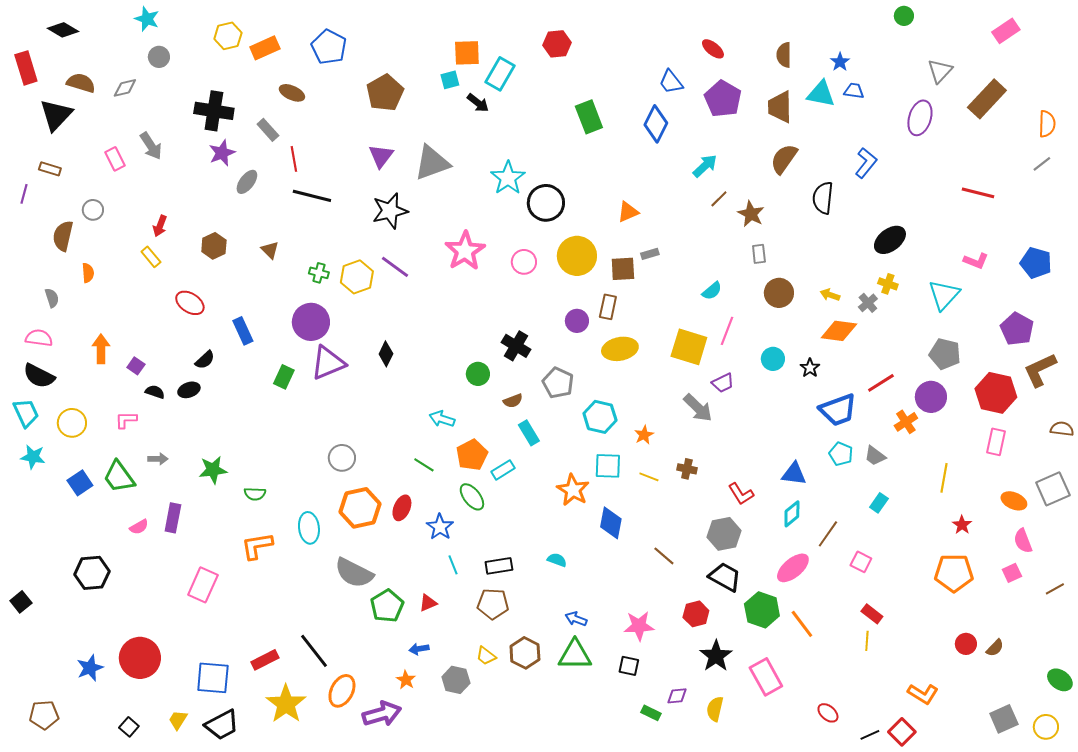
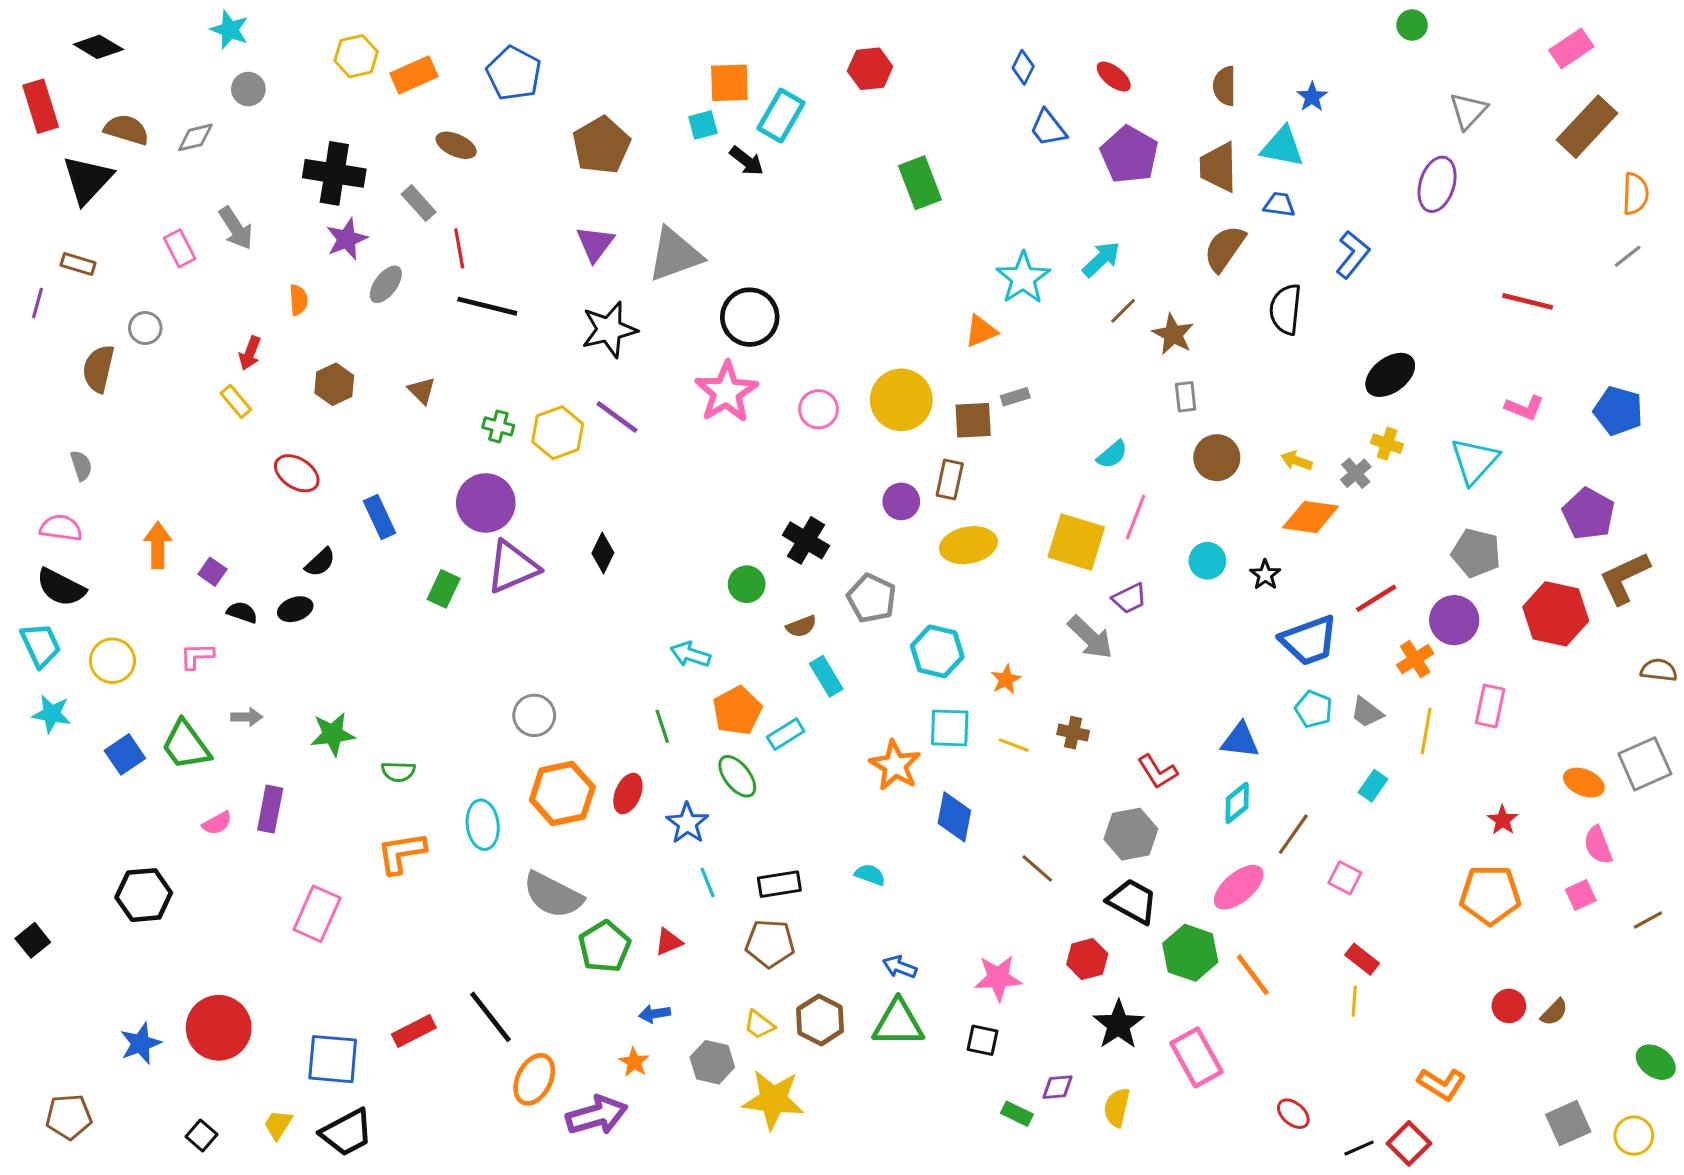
blue trapezoid: (854, 91) -> (1279, 205), moved
brown rectangle: (987, 99) -> (1587, 127), moved
blue diamond: (656, 124) -> (1023, 67), moved, size x0.6
cyan star: (508, 178) -> (1023, 278), moved
black circle: (546, 203) -> (750, 317), moved
orange semicircle: (88, 273) -> (298, 300), moved
pink rectangle: (996, 442) -> (1490, 706), moved
green line: (424, 465) -> (662, 726), turned 40
yellow line: (944, 478) -> (1426, 731), moved
yellow star: (286, 704) -> (773, 1100), moved, turned -30

